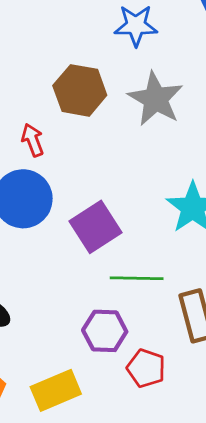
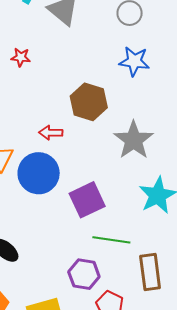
gray star: (156, 99) -> (134, 140), moved
red arrow: (33, 140) -> (51, 133), turned -75

